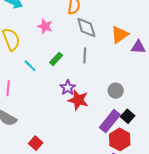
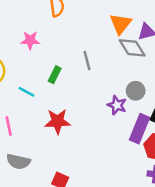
gray diamond: (86, 27) -> (132, 48), moved
purple star: (68, 88) -> (117, 105), moved
red star: (78, 100) -> (58, 121), moved

